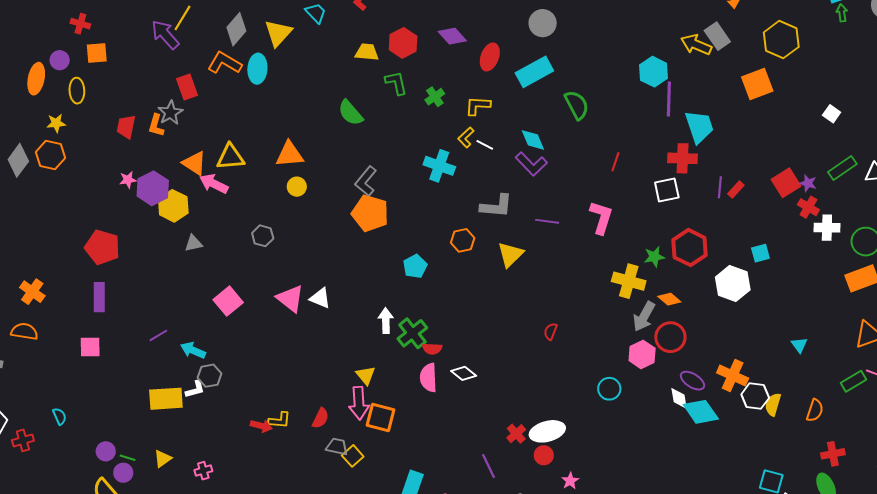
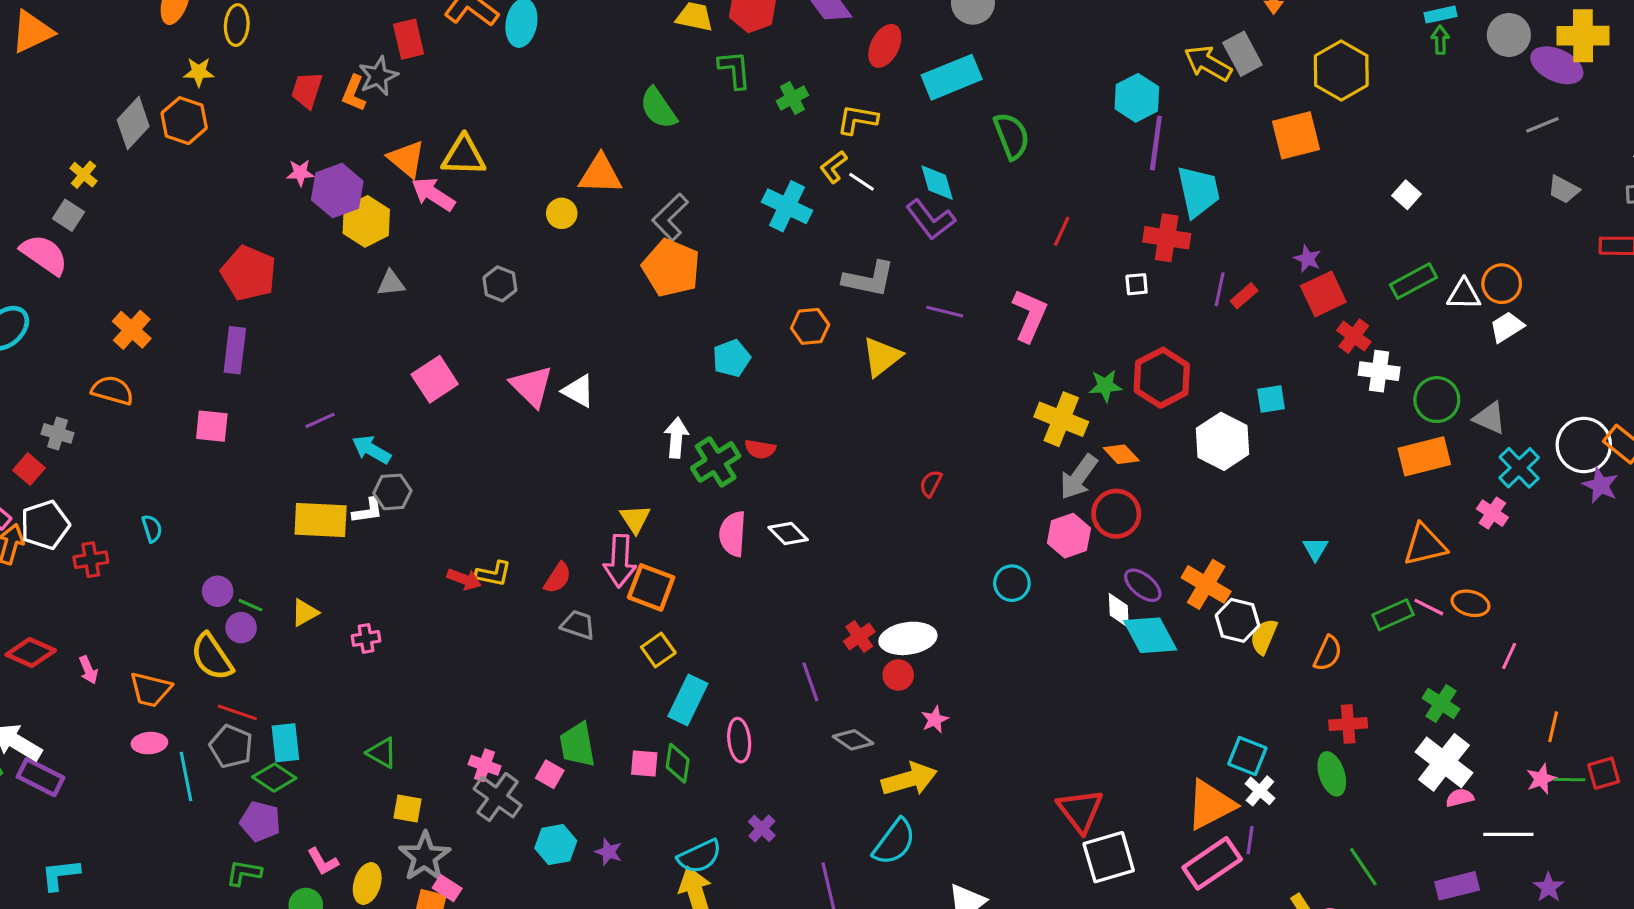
orange triangle: (290, 154) -> (600, 174), moved
purple star: (808, 183) -> (1308, 259), moved
white square: (667, 190) -> (1137, 284), size x0.6
red semicircle: (432, 349) -> (760, 449), moved
yellow square: (353, 456) -> (658, 650), moved

